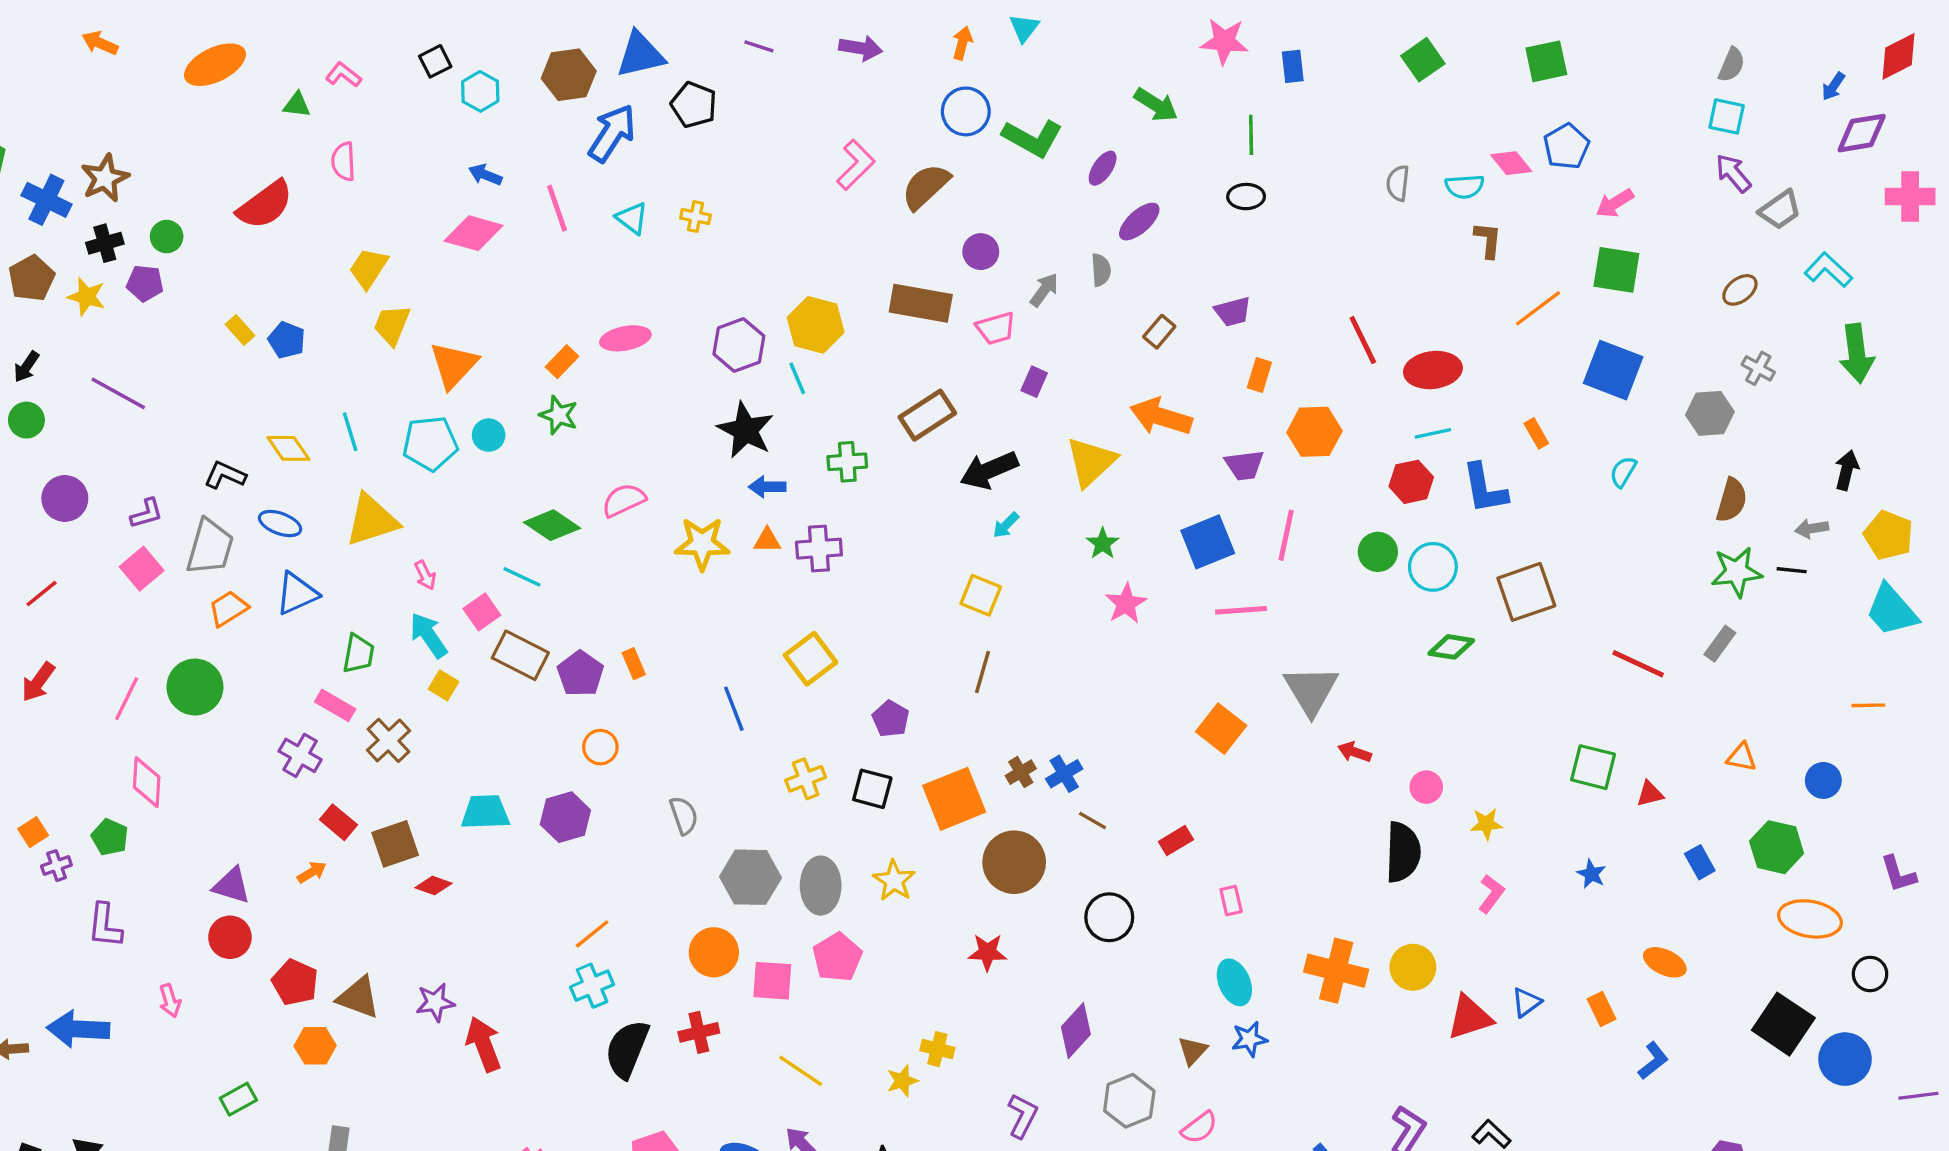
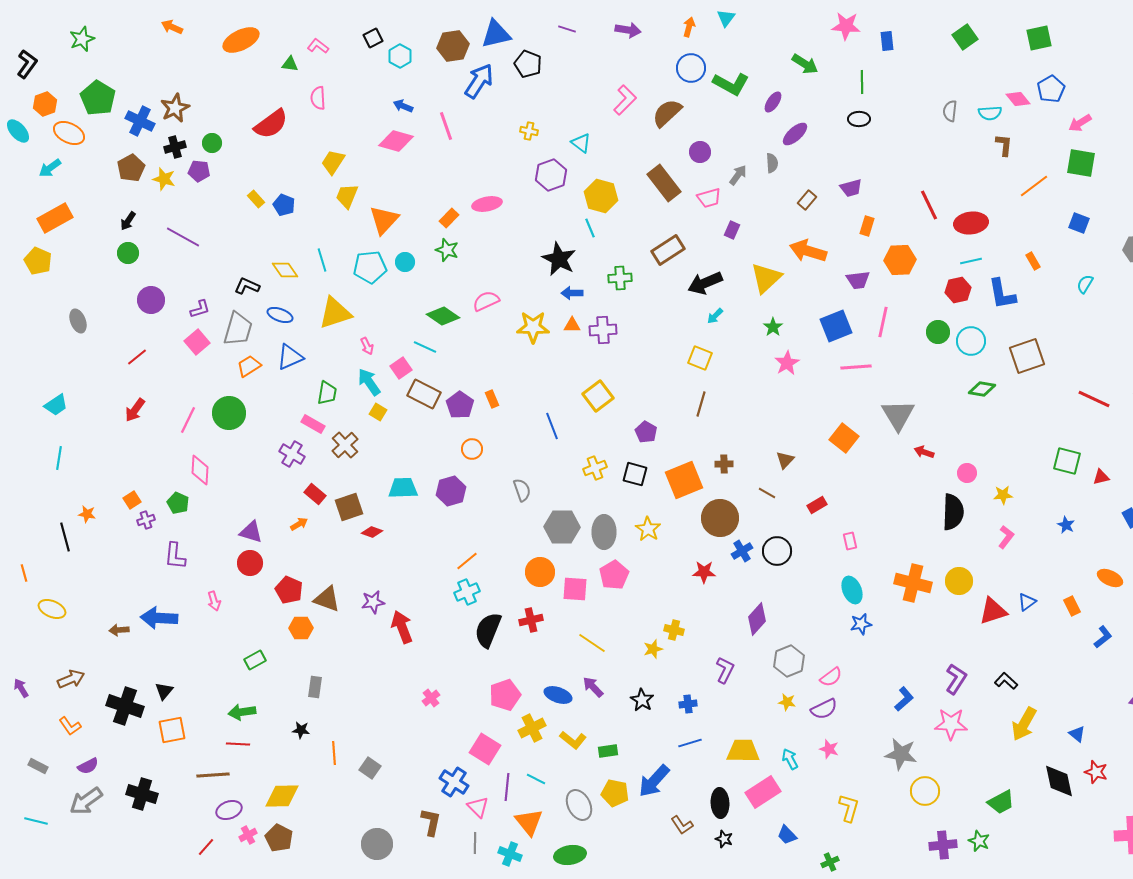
cyan triangle: (632, 218) -> (581, 143), moved
brown rectangle: (921, 303) -> (664, 183), turned 42
purple hexagon: (739, 345) -> (551, 175), moved
blue square: (1613, 370) -> (1079, 223), size x0.6
brown cross: (1021, 772) -> (724, 464), turned 30
blue cross: (1064, 774) -> (742, 551), moved
brown triangle: (1193, 1051) -> (785, 460), moved

